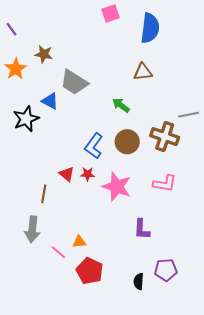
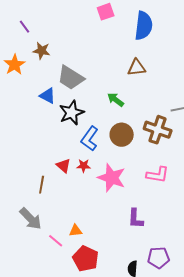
purple line: (11, 29) -> (25, 27), moved
black star: (26, 119) -> (72, 113), moved
gray arrow: (32, 229) -> (31, 219), turned -50

